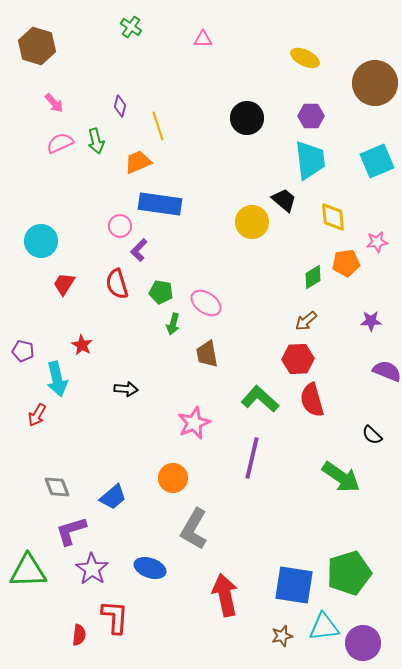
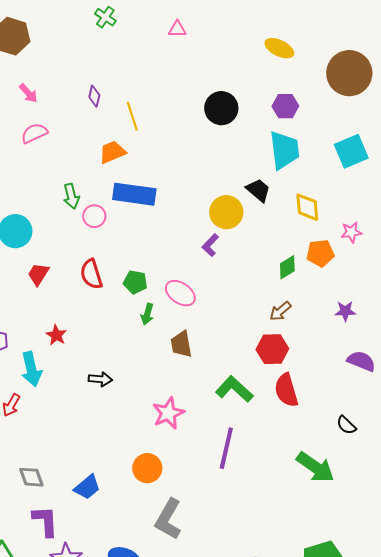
green arrow: (96, 141) -> (71, 196), moved
purple L-shape: (139, 250) -> (210, 245), moved
purple L-shape: (71, 531) -> (45, 521), turned 104

